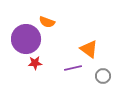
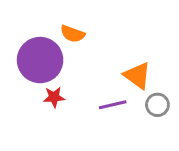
gray circle: (103, 76) -> (157, 105), moved

